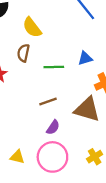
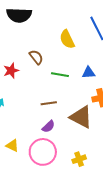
yellow semicircle: (32, 27) -> (67, 39), moved
brown semicircle: (23, 53) -> (36, 57), turned 119

